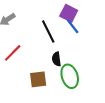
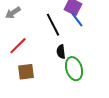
brown square: (38, 79) -> (26, 72), moved

